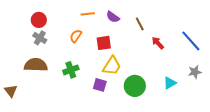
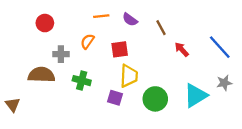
gray cross: (40, 38) -> (61, 54), moved, turned -32
yellow trapezoid: (112, 66) -> (129, 76), turned -30
green cross: (71, 70) -> (82, 81), turned 35
cyan triangle: (170, 83) -> (196, 95), size x1.6

